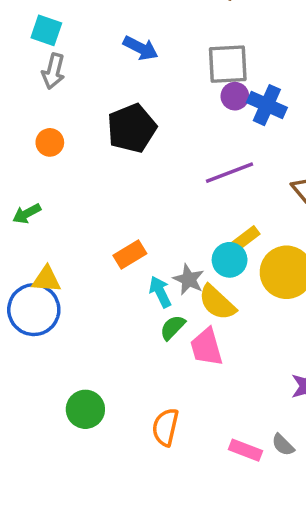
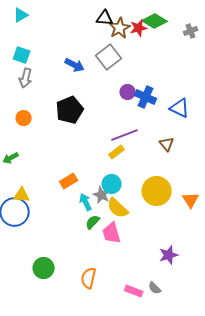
gray square: (228, 64) -> (109, 57), moved, turned -35
yellow rectangle: (246, 238) -> (117, 152), moved
cyan circle: (230, 260) -> (112, 184), moved

